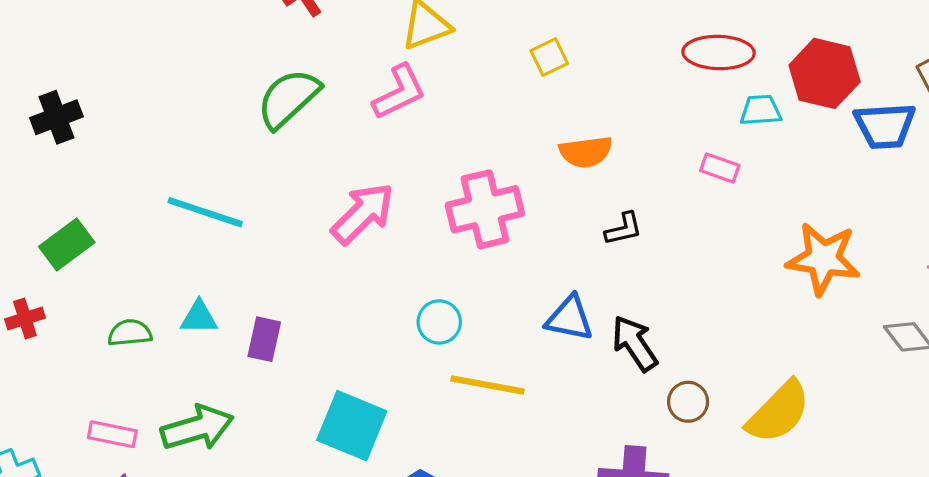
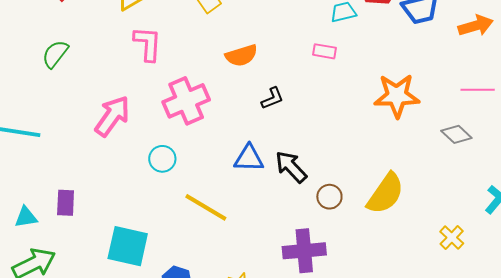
pink L-shape: (399, 92) -> (148, 44), moved, turned -51
green semicircle: (288, 98) -> (55, 54), size x0.7
cyan triangle: (199, 317) -> (26, 217), moved
cyan circle: (439, 322) -> (162, 159), moved
yellow line: (487, 385) -> (206, 207), turned 30

